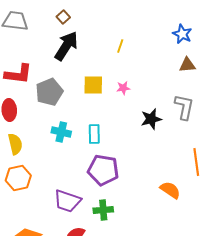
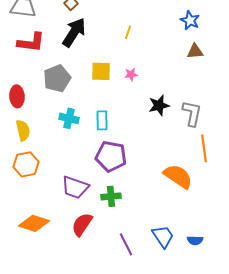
red L-shape: (18, 74) -> (31, 42), moved
gray L-shape: (184, 107) -> (192, 113), moved
orange semicircle: (170, 190) -> (178, 176), size x1.4

